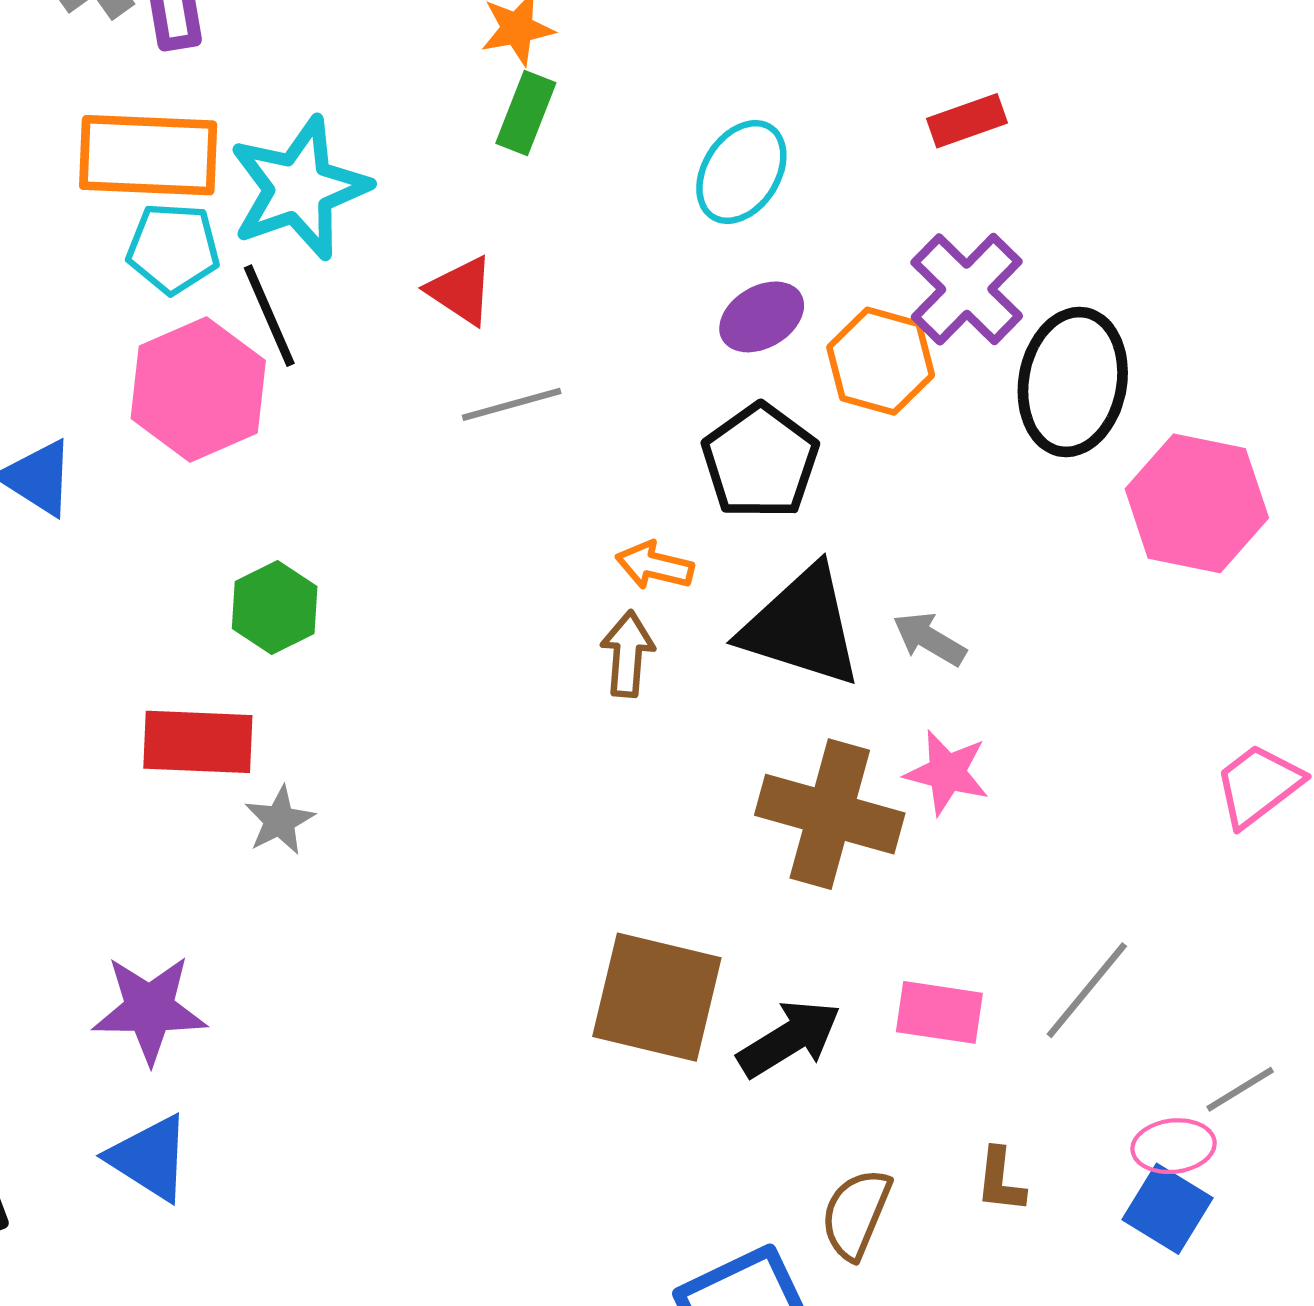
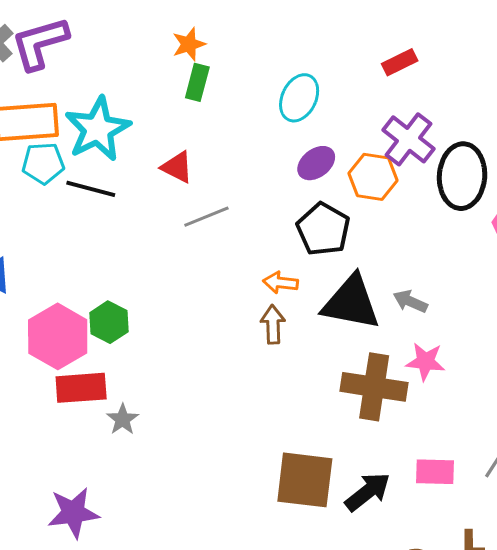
black line: (269, 316) -> (91, 189), turned -45
pink hexagon: (198, 389) -> (58, 336), moved

